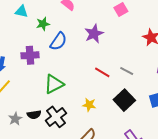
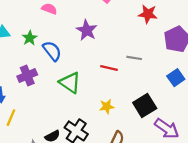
blue semicircle: (58, 41) -> (52, 51), turned -54
green triangle: (54, 84) -> (70, 83), moved, turned -40
black square: (124, 100) -> (145, 105), moved, turned 30

